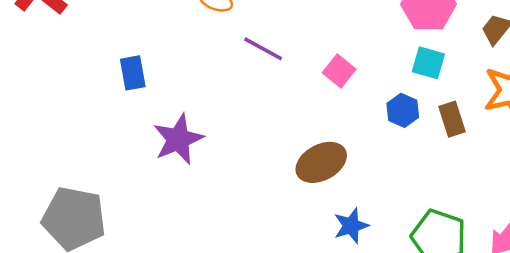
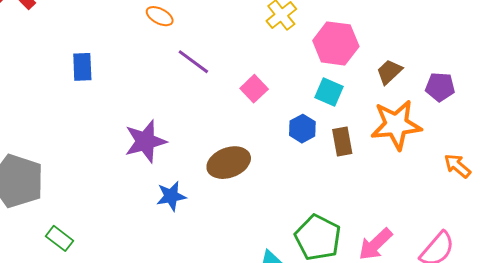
purple star: (178, 139) -> (145, 141), moved
blue star: (351, 226) -> (171, 196), moved

